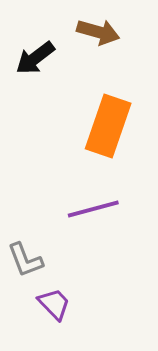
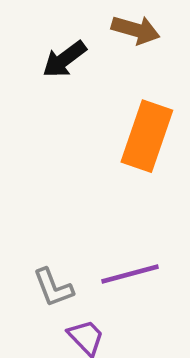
purple line: (93, 209) -> (130, 274), moved

